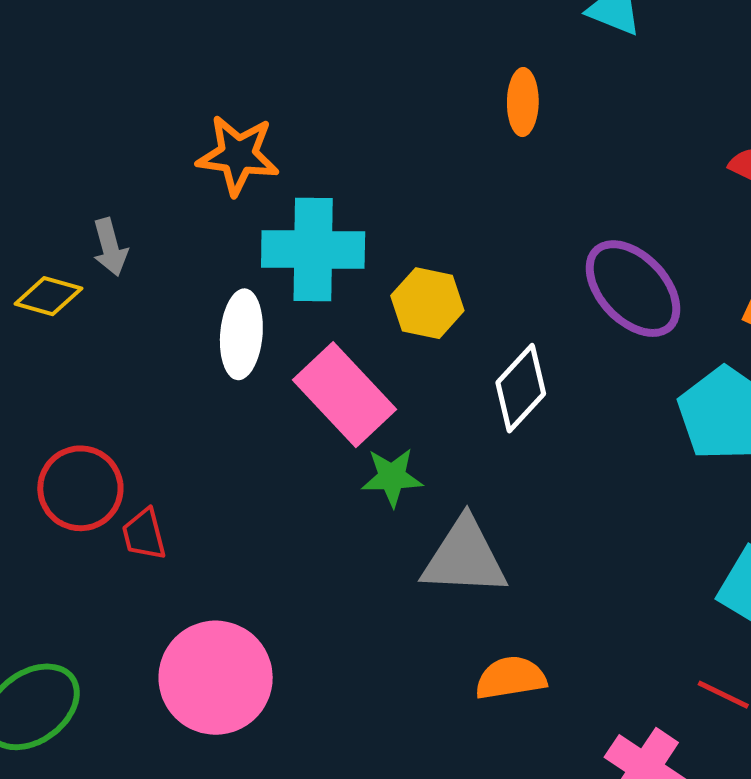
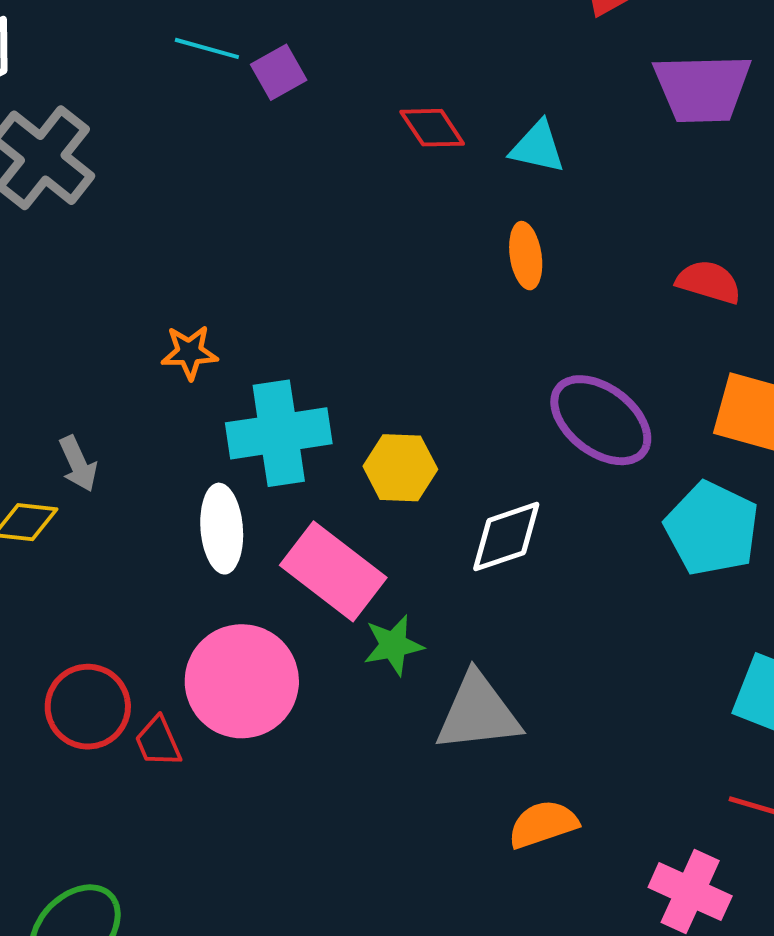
orange ellipse: (523, 102) -> (526, 256), moved
orange star: (238, 155) -> (189, 352), size x0.7
white diamond: (521, 388) -> (506, 537), turned 38
pink circle: (216, 678) -> (242, 681), moved

